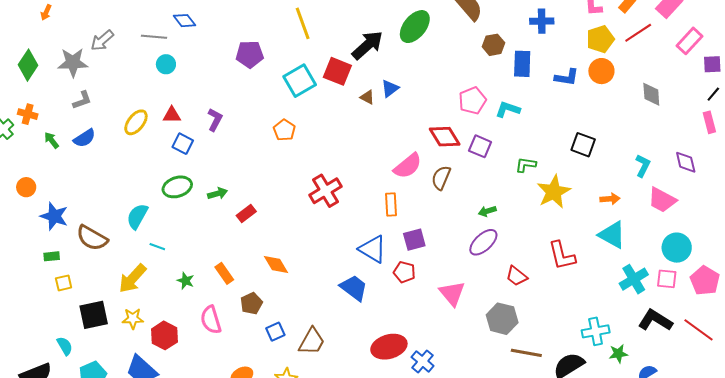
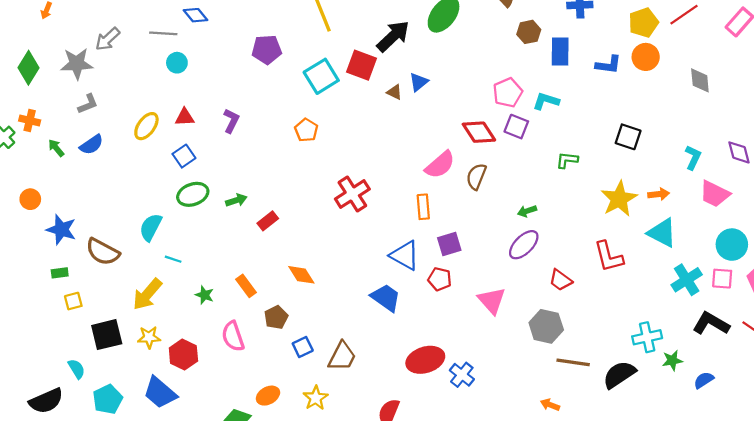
blue square: (183, 144) -> (184, 156), moved, turned 30
purple square: (480, 146) -> (516, 127), moved
yellow star: (554, 192) -> (619, 199), moved

